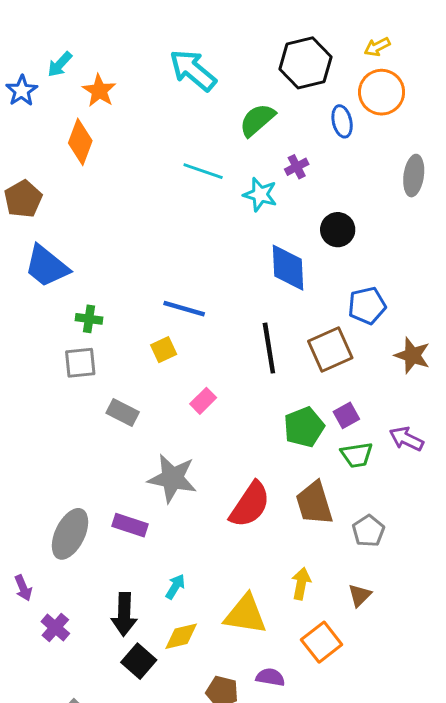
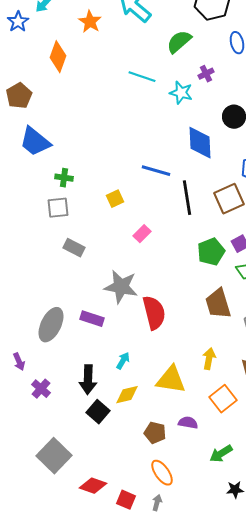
orange star: (99, 91) -> (90, 22), moved
blue line: (184, 309) -> (156, 171), moved
gray rectangle: (123, 412) -> (74, 248), moved
red semicircle: (250, 505) -> (154, 313), moved, turned -48

